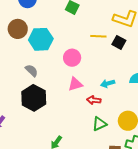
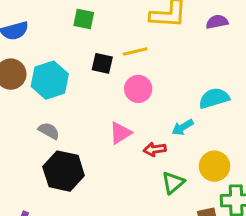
black square: (119, 42) -> (102, 63), moved
pink circle: (72, 58) -> (138, 89), moved
cyan arrow: (108, 83) -> (183, 127), moved

